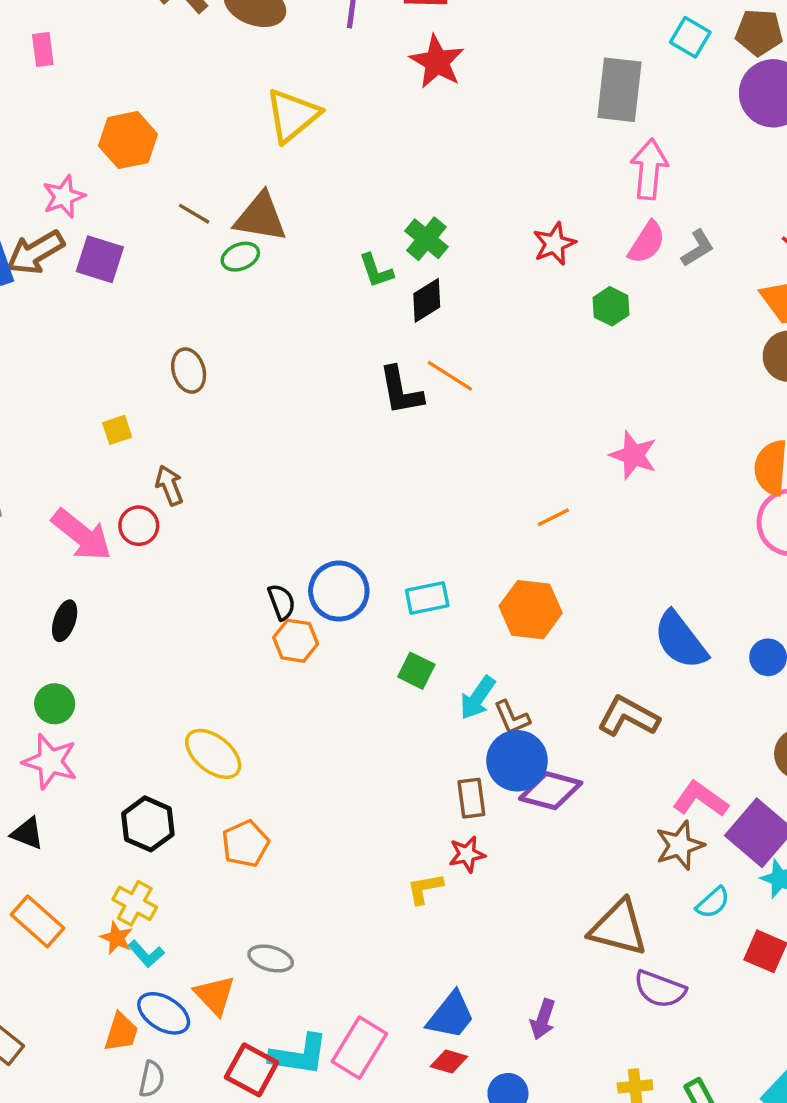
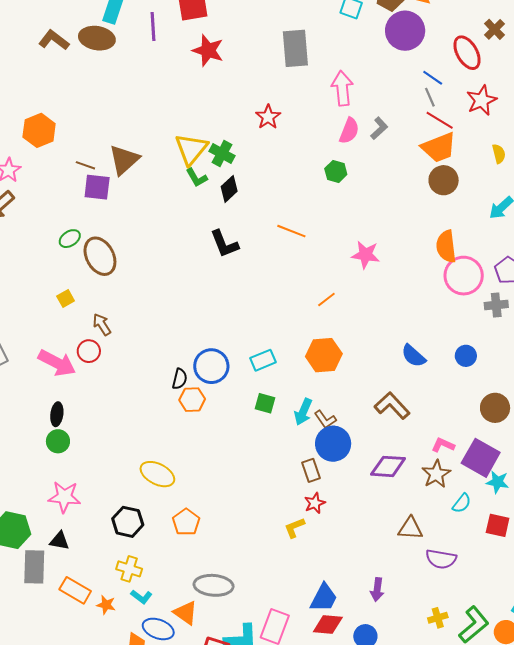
gray rectangle: (619, 90) -> (295, 48), moved
yellow triangle: (292, 115) -> (191, 149), moved
brown triangle: (261, 217) -> (124, 160), turned -40
red star: (554, 244) -> (268, 117), moved
green ellipse: (240, 257) -> (70, 239), moved
purple square: (100, 259) -> (97, 187), moved
brown ellipse: (189, 371) -> (100, 256), size x1.5
orange line: (450, 376) -> (291, 231), moved
black semicircle: (282, 602) -> (180, 379), turned 45
blue semicircle: (680, 640) -> (414, 356), size x0.7
green circle: (55, 704) -> (58, 441), moved
brown L-shape: (628, 716) -> (392, 406), turned 30
purple diamond: (551, 791) -> (388, 466), moved
pink L-shape: (700, 799) -> (443, 445), size x0.7
brown triangle: (618, 928) -> (410, 528), size x0.7
orange star: (117, 938) -> (106, 605), moved
gray ellipse: (271, 959) -> (214, 585), size x1.5
red diamond: (449, 1061) -> (328, 624), size x1.4

